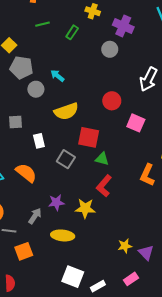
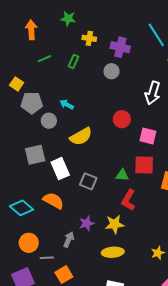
gray square: (15, 122) -> (35, 155), size x1.5
red square: (89, 137) -> (144, 165), moved
white rectangle: (39, 141) -> (60, 169), size x1.5
yellow ellipse: (63, 235) -> (113, 252), moved

